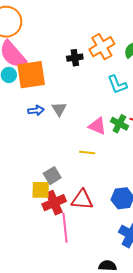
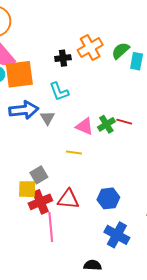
cyan L-shape: (117, 84) -> (59, 92), moved
gray triangle: (59, 109) -> (48, 118), moved
blue arrow: (36, 110) -> (24, 110), size x1.8
green cross: (119, 124) -> (106, 124), turned 30

